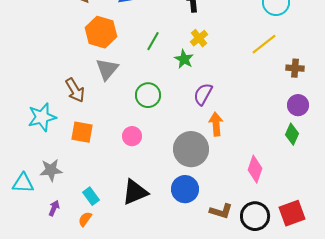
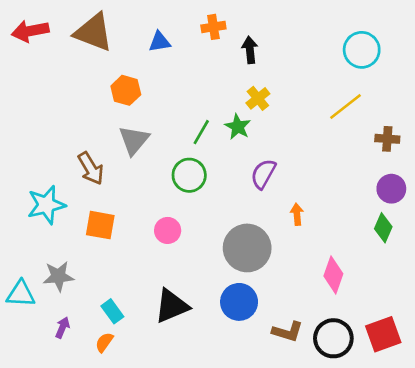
orange hexagon: (101, 32) -> (126, 90), size x0.7
green line: (153, 41) -> (201, 132), moved
orange arrow: (216, 124) -> (297, 214), moved, size x0.7

